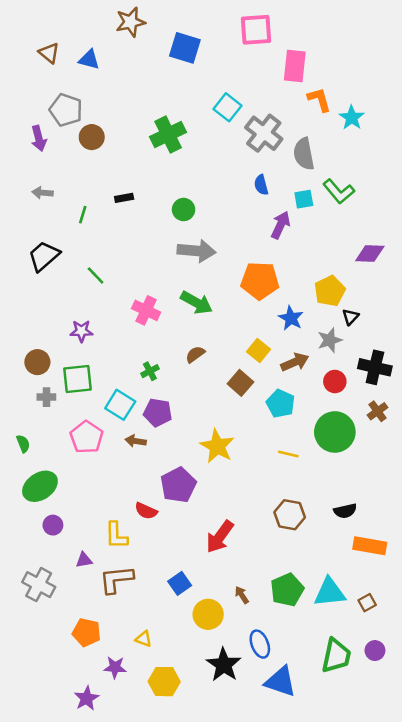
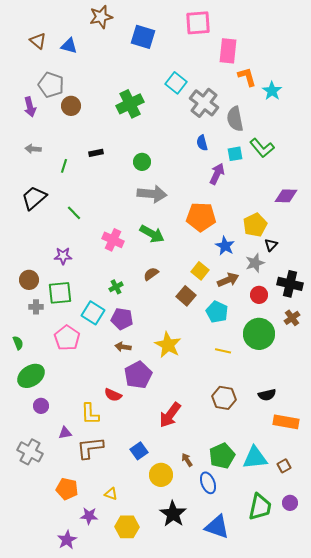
brown arrow: (136, 441) -> (123, 347), moved
blue ellipse: (260, 644) -> (208, 483), moved

